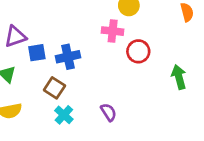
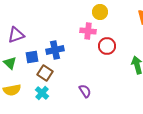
blue square: (37, 53) -> (32, 57), moved
cyan cross: (64, 115) -> (42, 93), moved

